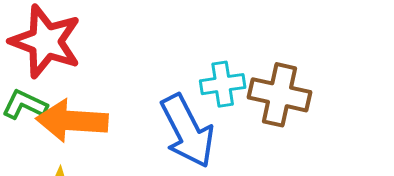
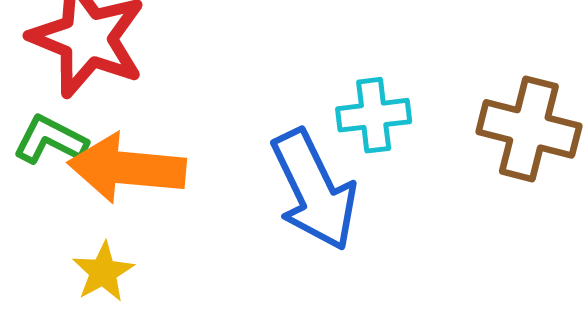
brown cross: (279, 95) -> (529, 129), moved

